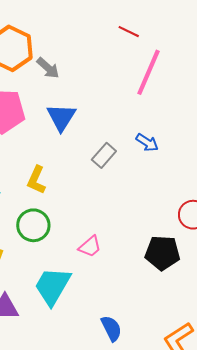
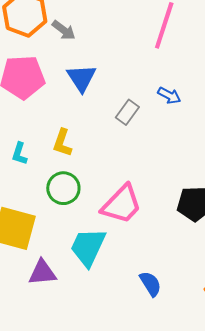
pink trapezoid: (90, 247) -> (122, 204), size x1.8

